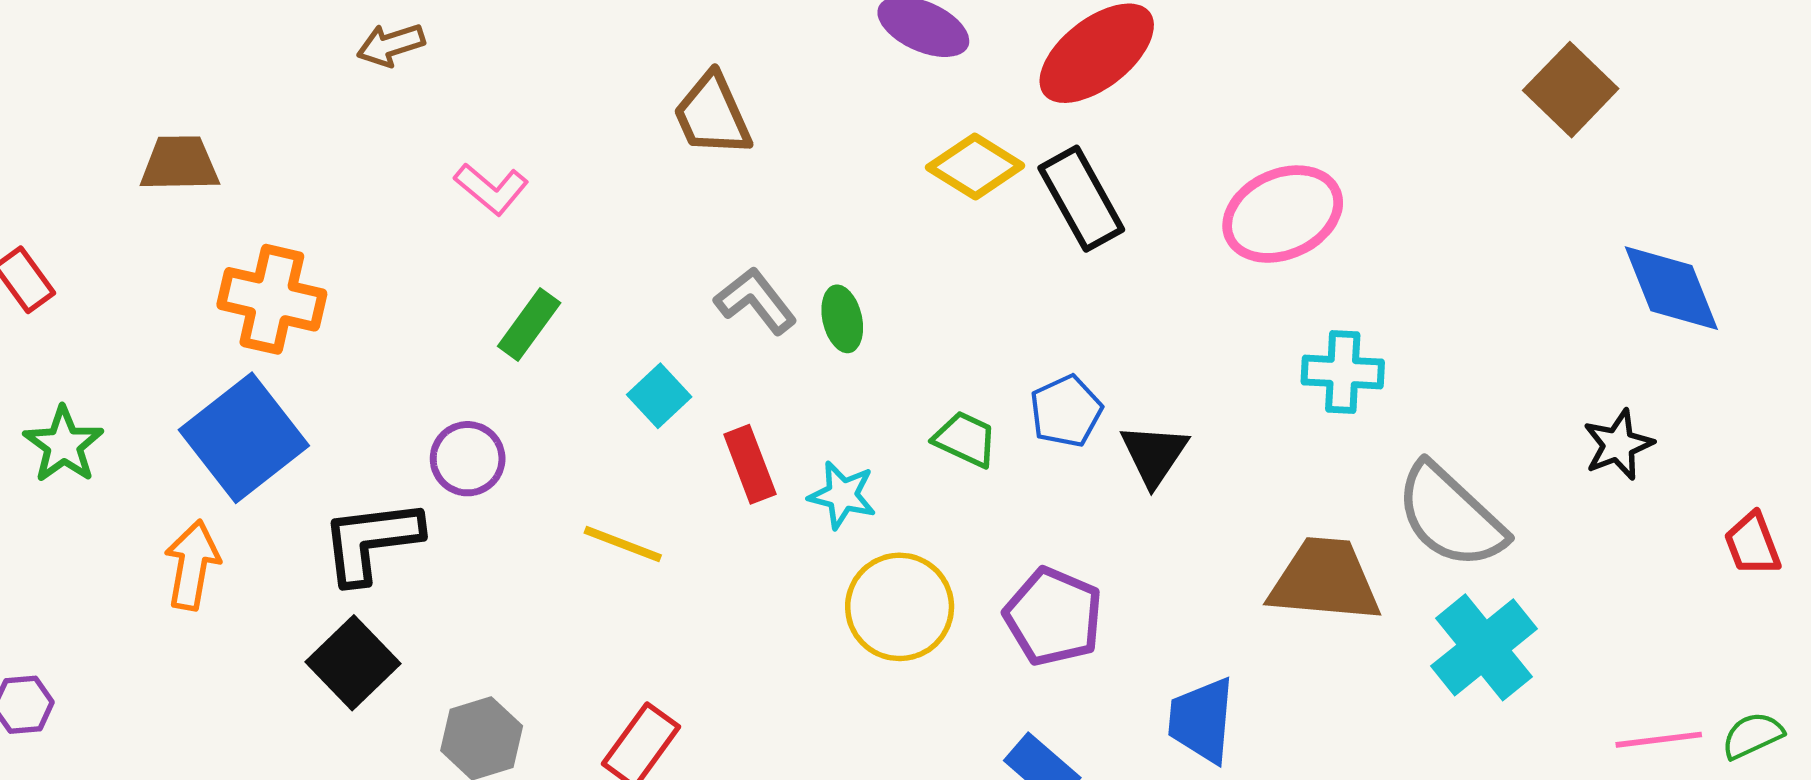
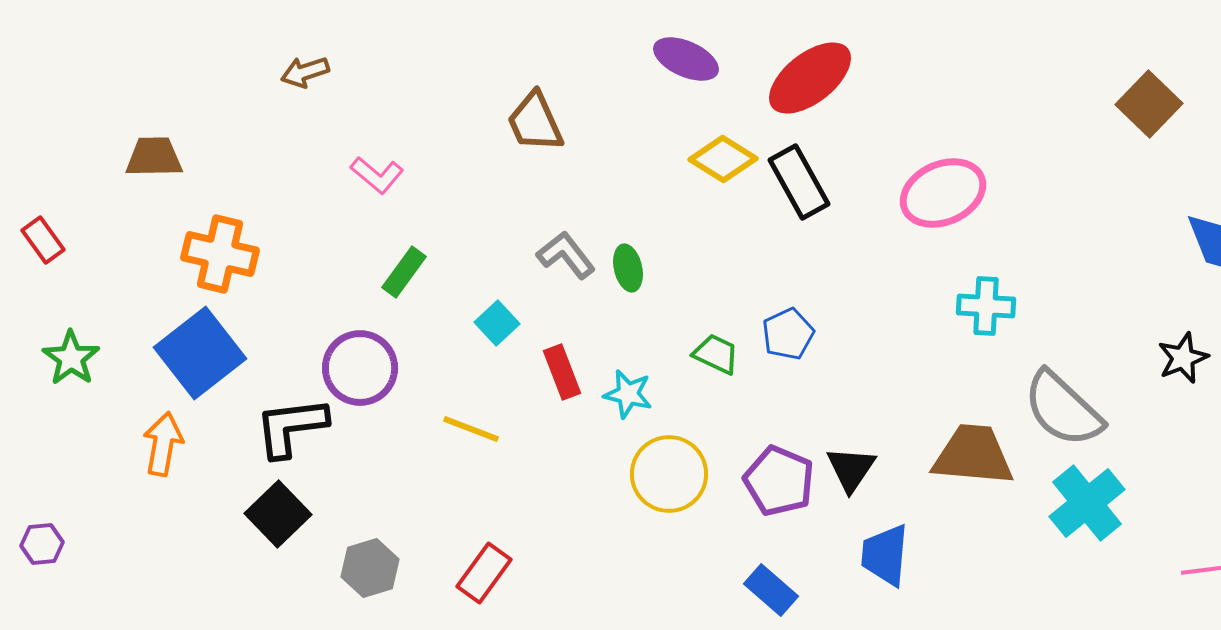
black triangle: (1154, 454) -> (851, 469), moved
purple circle: (468, 459) -> (360, 368), size x1.4

